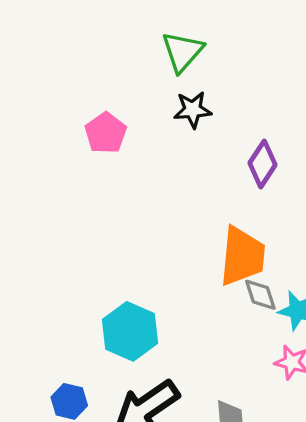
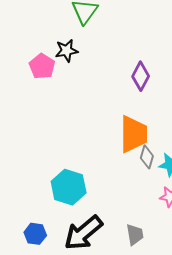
black star: (193, 110) -> (67, 51), moved
gray diamond: (260, 295) -> (147, 157), turned 40

